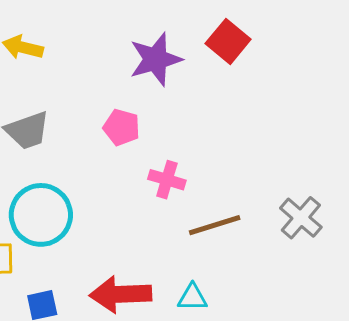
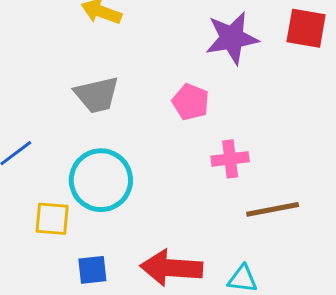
red square: (228, 41) -> (306, 28), turned -36
pink cross: (167, 180) -> (230, 159), turned -30

